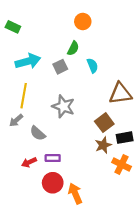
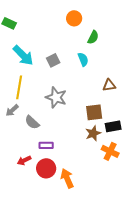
green semicircle: (73, 48) -> (93, 37), moved
cyan arrow: (28, 61) -> (23, 55), turned 60
brown triangle: (120, 94) -> (109, 85), size x0.6
brown square: (104, 123) -> (94, 112), turned 30
red arrow: (29, 162) -> (24, 160), moved

